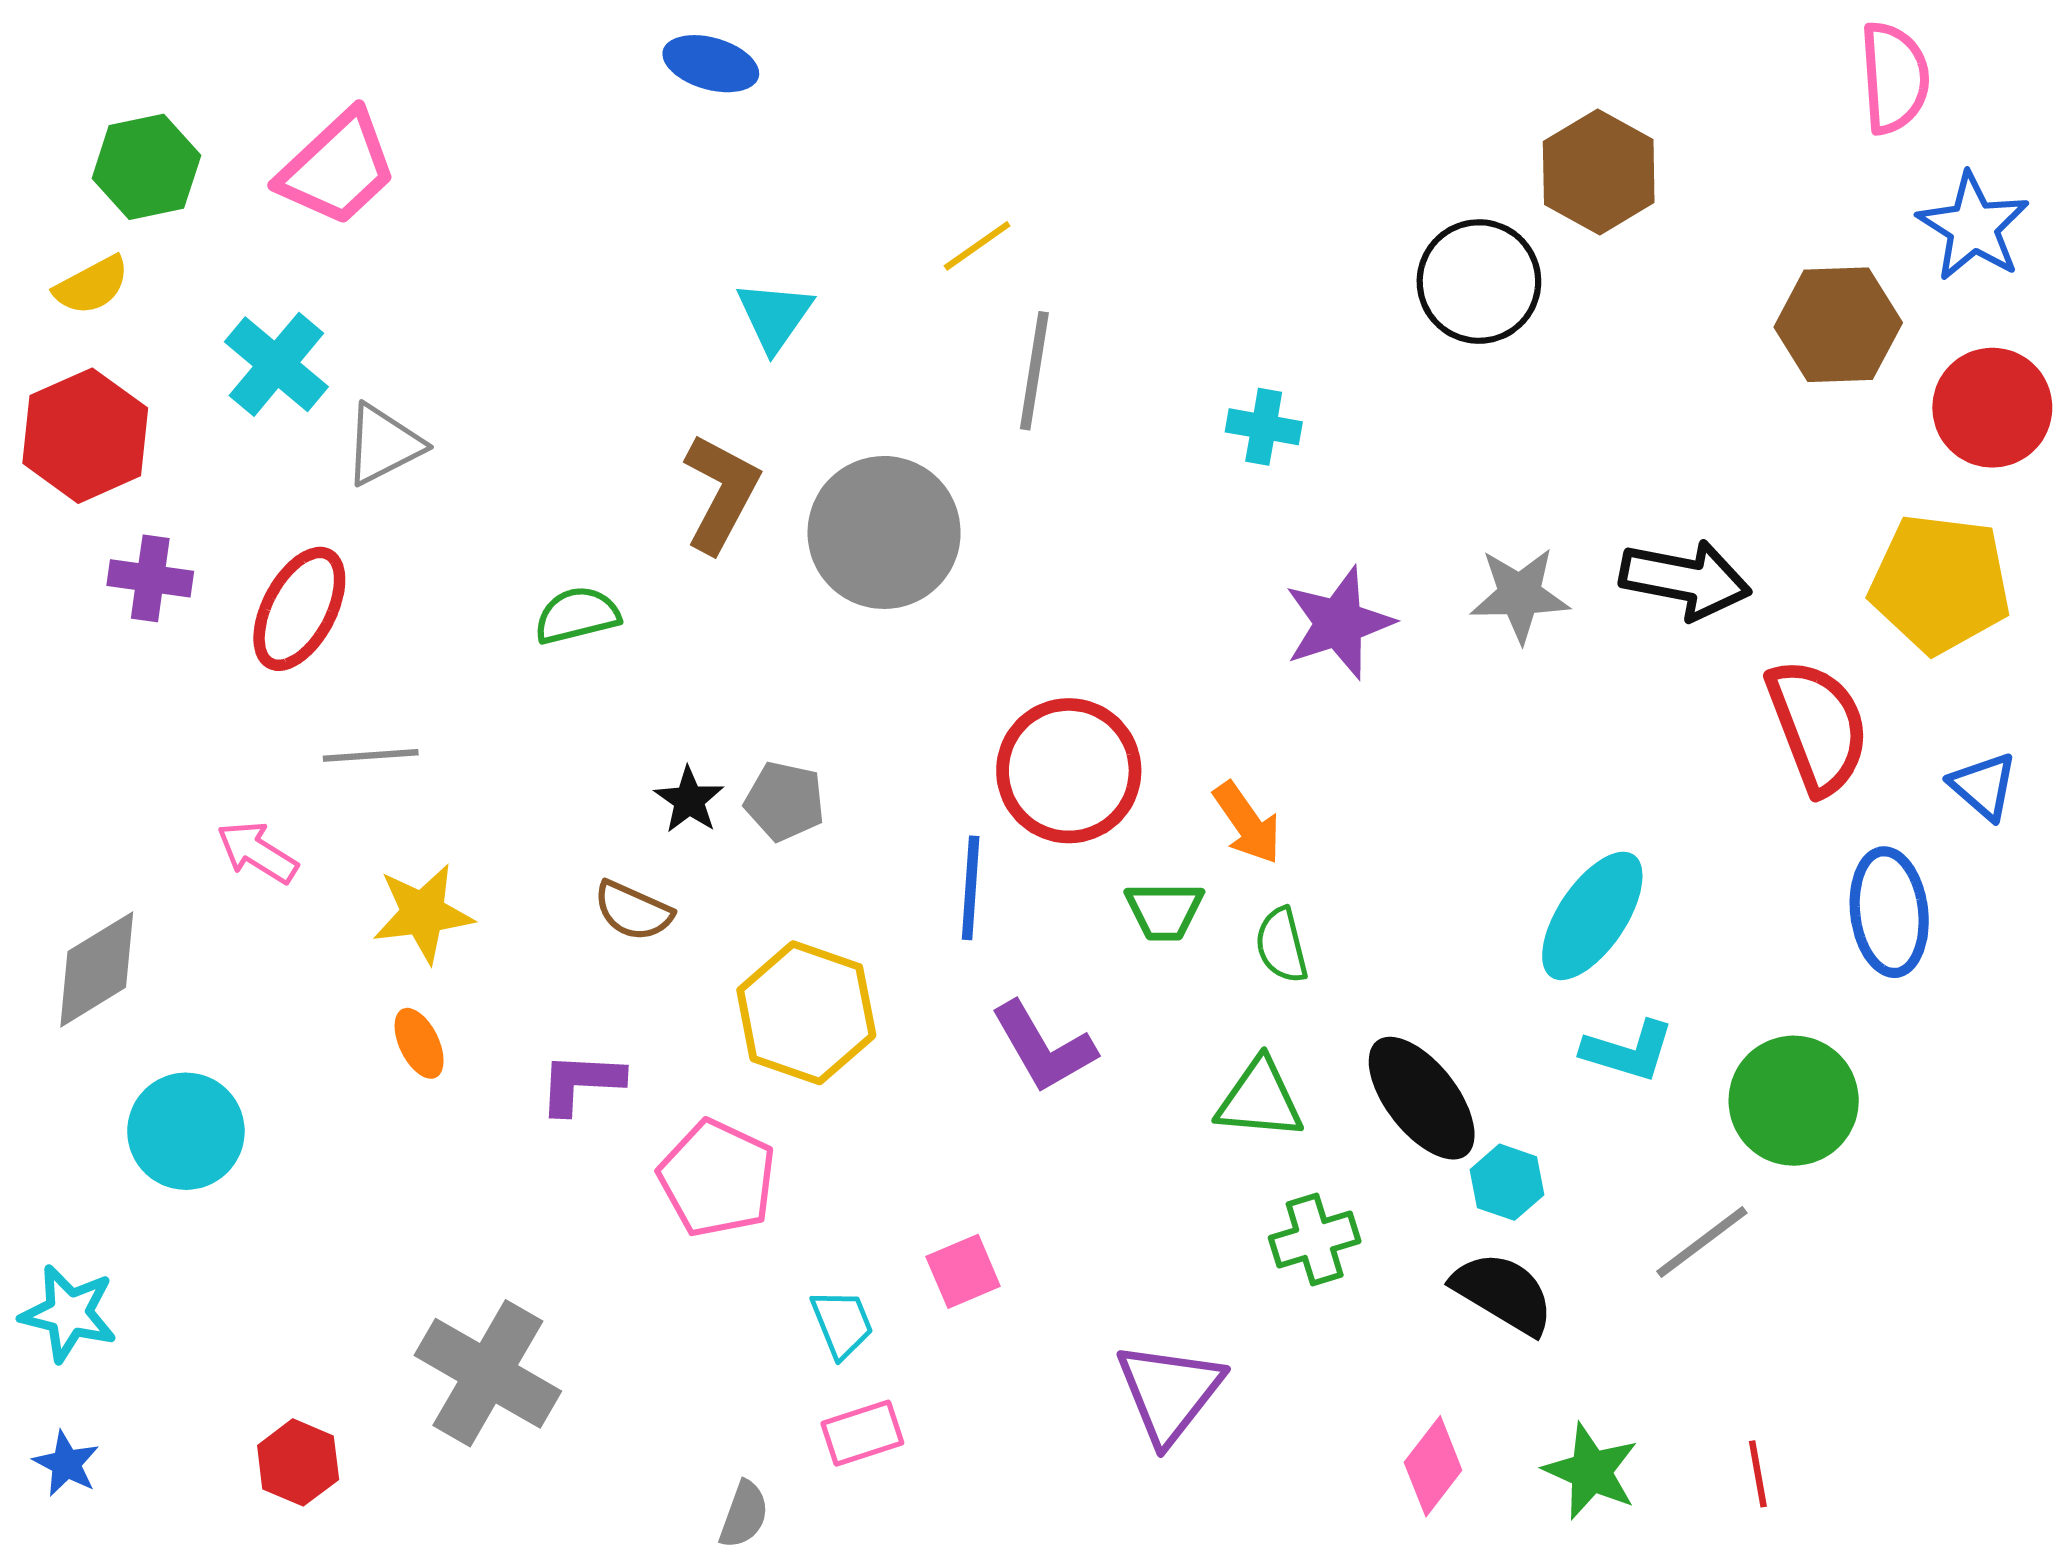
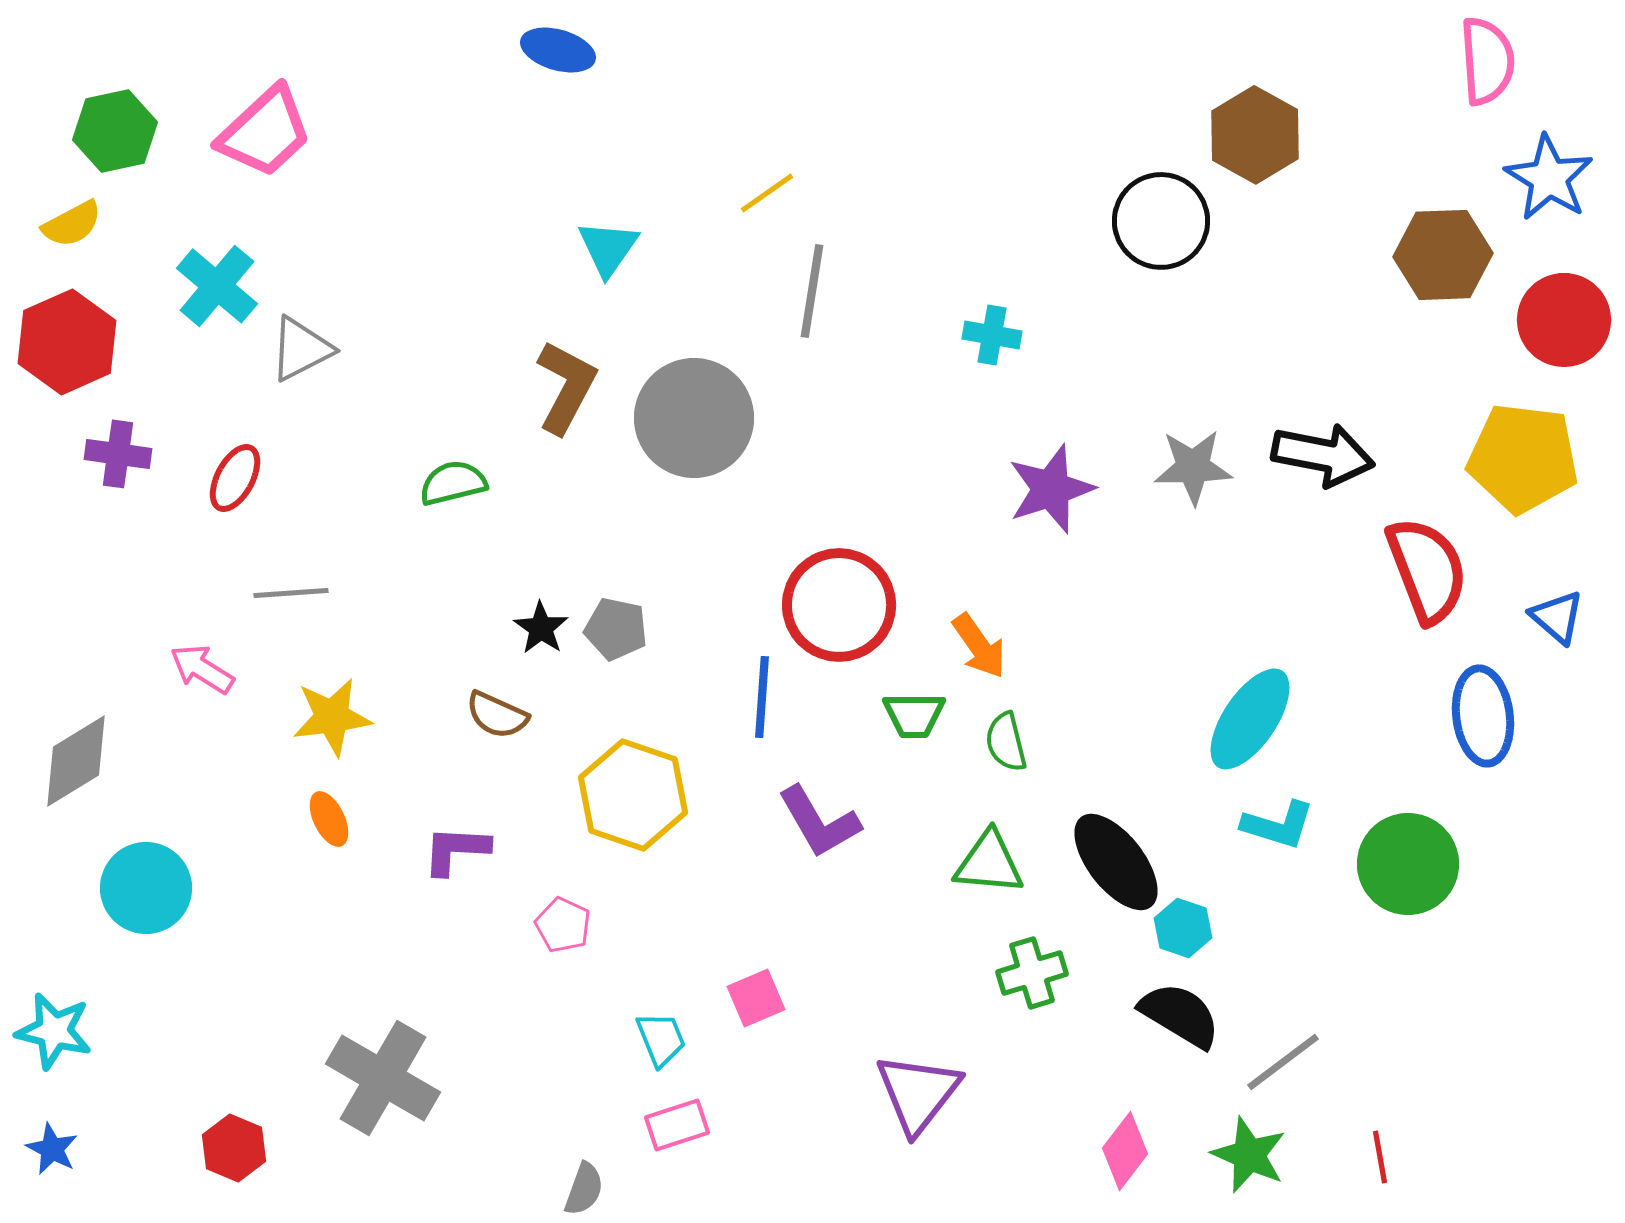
red ellipse: (299, 609) -> (235, 478), size x0.7
pink pentagon: (717, 1178) -> (563, 925), size x0.6
gray line: (1702, 1242) -> (1283, 1062), moved

